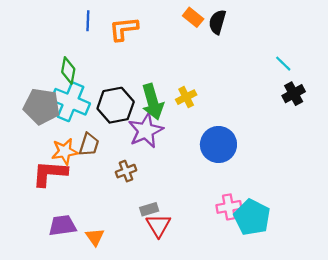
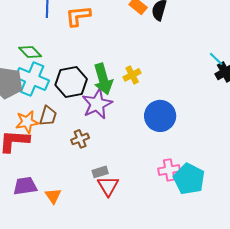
cyan line: (283, 64) -> (216, 59), moved
green diamond: (68, 71) -> (30, 52), turned -55

